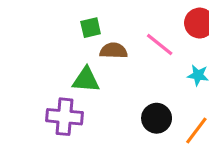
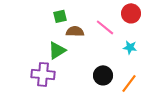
green triangle: (86, 80) -> (57, 50), turned -36

